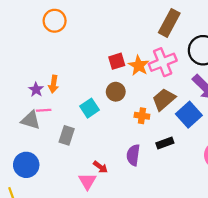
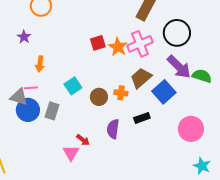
purple star: (36, 90) -> (24, 37), moved
brown circle: (116, 92) -> (99, 97), moved
blue circle: (26, 165) -> (28, 110), moved

